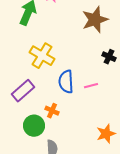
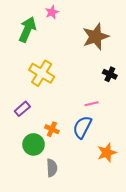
blue semicircle: (66, 82) -> (82, 127), moved, turned 30
purple rectangle: (23, 91) -> (22, 109), size x0.7

